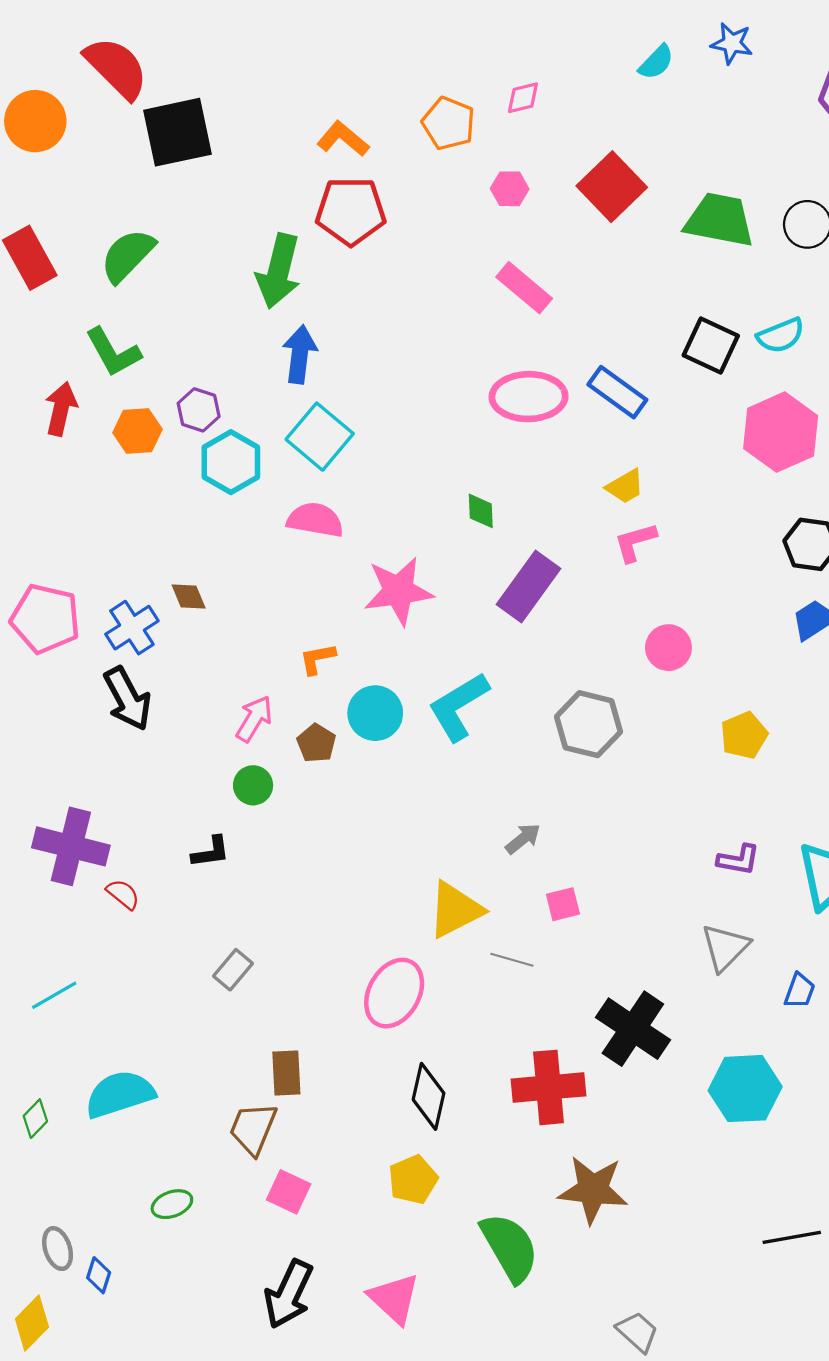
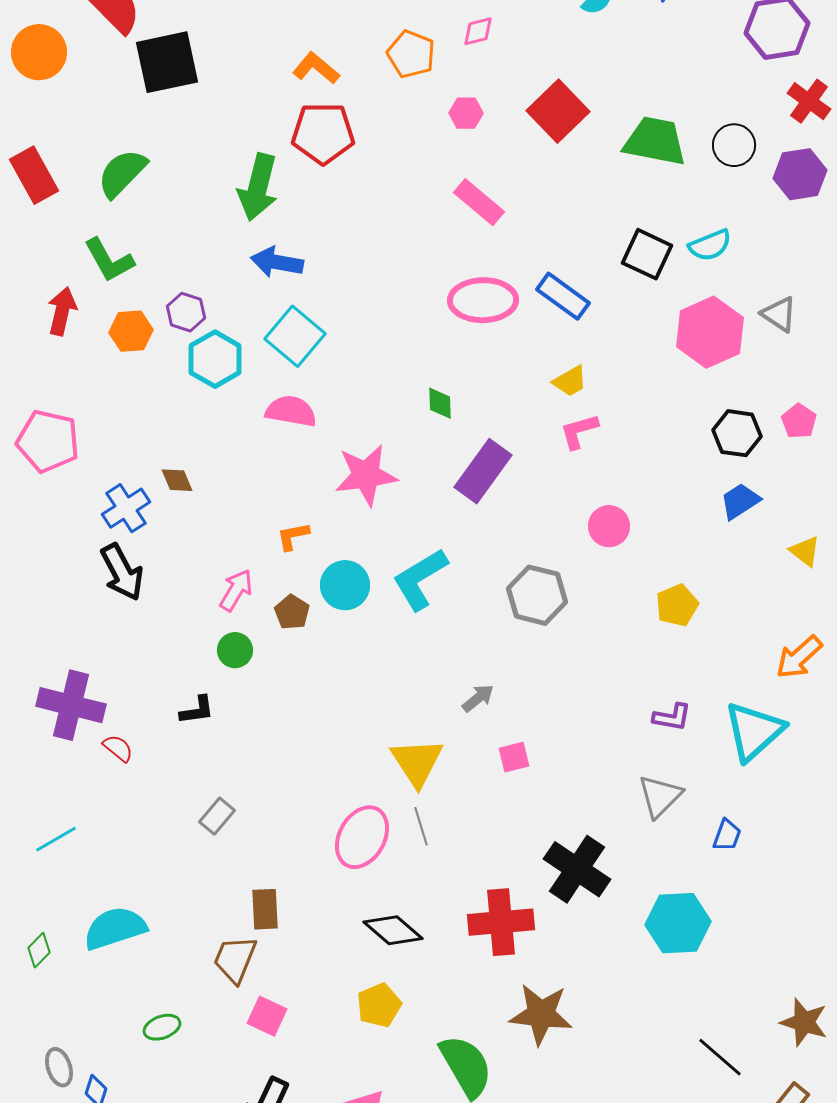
blue arrow: (300, 354) -> (277, 262), turned -87
pink pentagon: (45, 619) -> (48, 441), moved
yellow triangle: (455, 910) -> (417, 762), turned -36
gray line: (512, 960) -> (421, 826), moved, turned 57
black diamond: (429, 1096) -> (393, 930), turned -62
black line: (792, 1237) -> (720, 1057), turned 51

